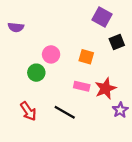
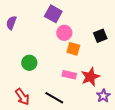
purple square: (102, 17) -> (53, 14), moved
purple semicircle: (16, 27) -> (11, 23), turned 104
pink circle: (51, 54) -> (64, 33), moved

